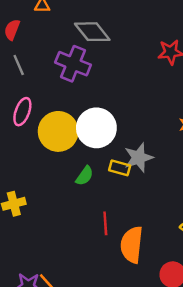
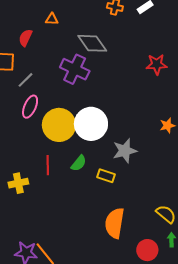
gray line: (19, 65) -> (25, 80), moved, turned 66
yellow rectangle: (120, 168) -> (106, 176), moved
red line: (105, 223) -> (48, 165), moved

